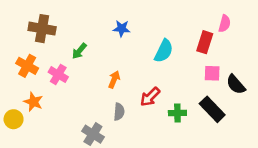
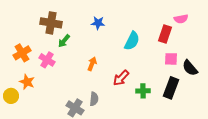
pink semicircle: (225, 24) -> (181, 19), turned 64
brown cross: (42, 29) -> (51, 23), moved
orange cross: (27, 66) -> (22, 53), turned 30
black rectangle: (212, 109) -> (171, 88), turned 65
gray semicircle: (119, 112) -> (94, 99), moved

